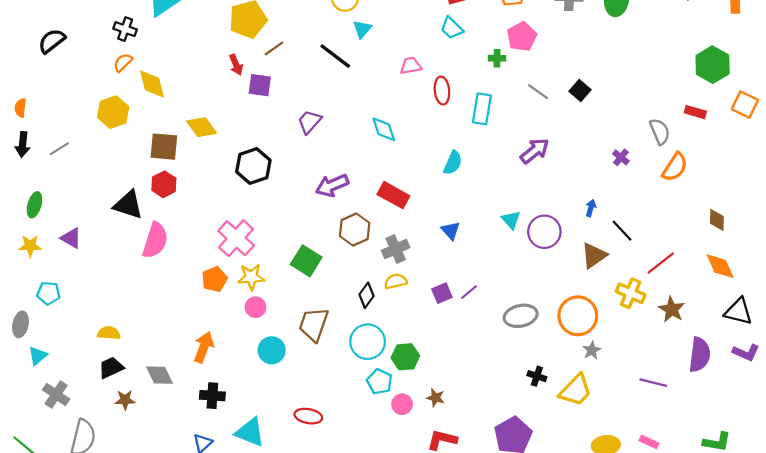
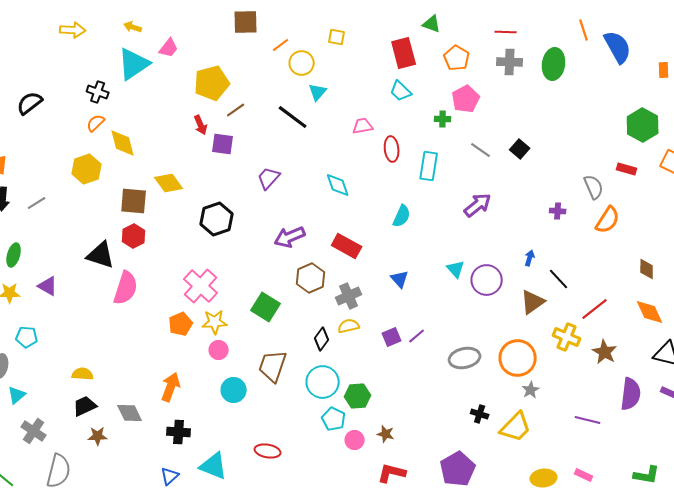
purple cross: (621, 157) -> (558, 211), turned -35

